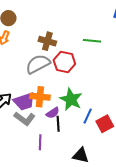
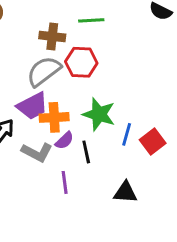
green line: (92, 41) -> (91, 20), moved
purple trapezoid: (24, 101) -> (32, 106), moved
purple semicircle: (53, 113) -> (64, 141), moved

